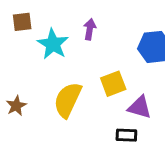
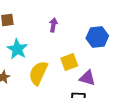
cyan star: (53, 44) -> (17, 49), moved

